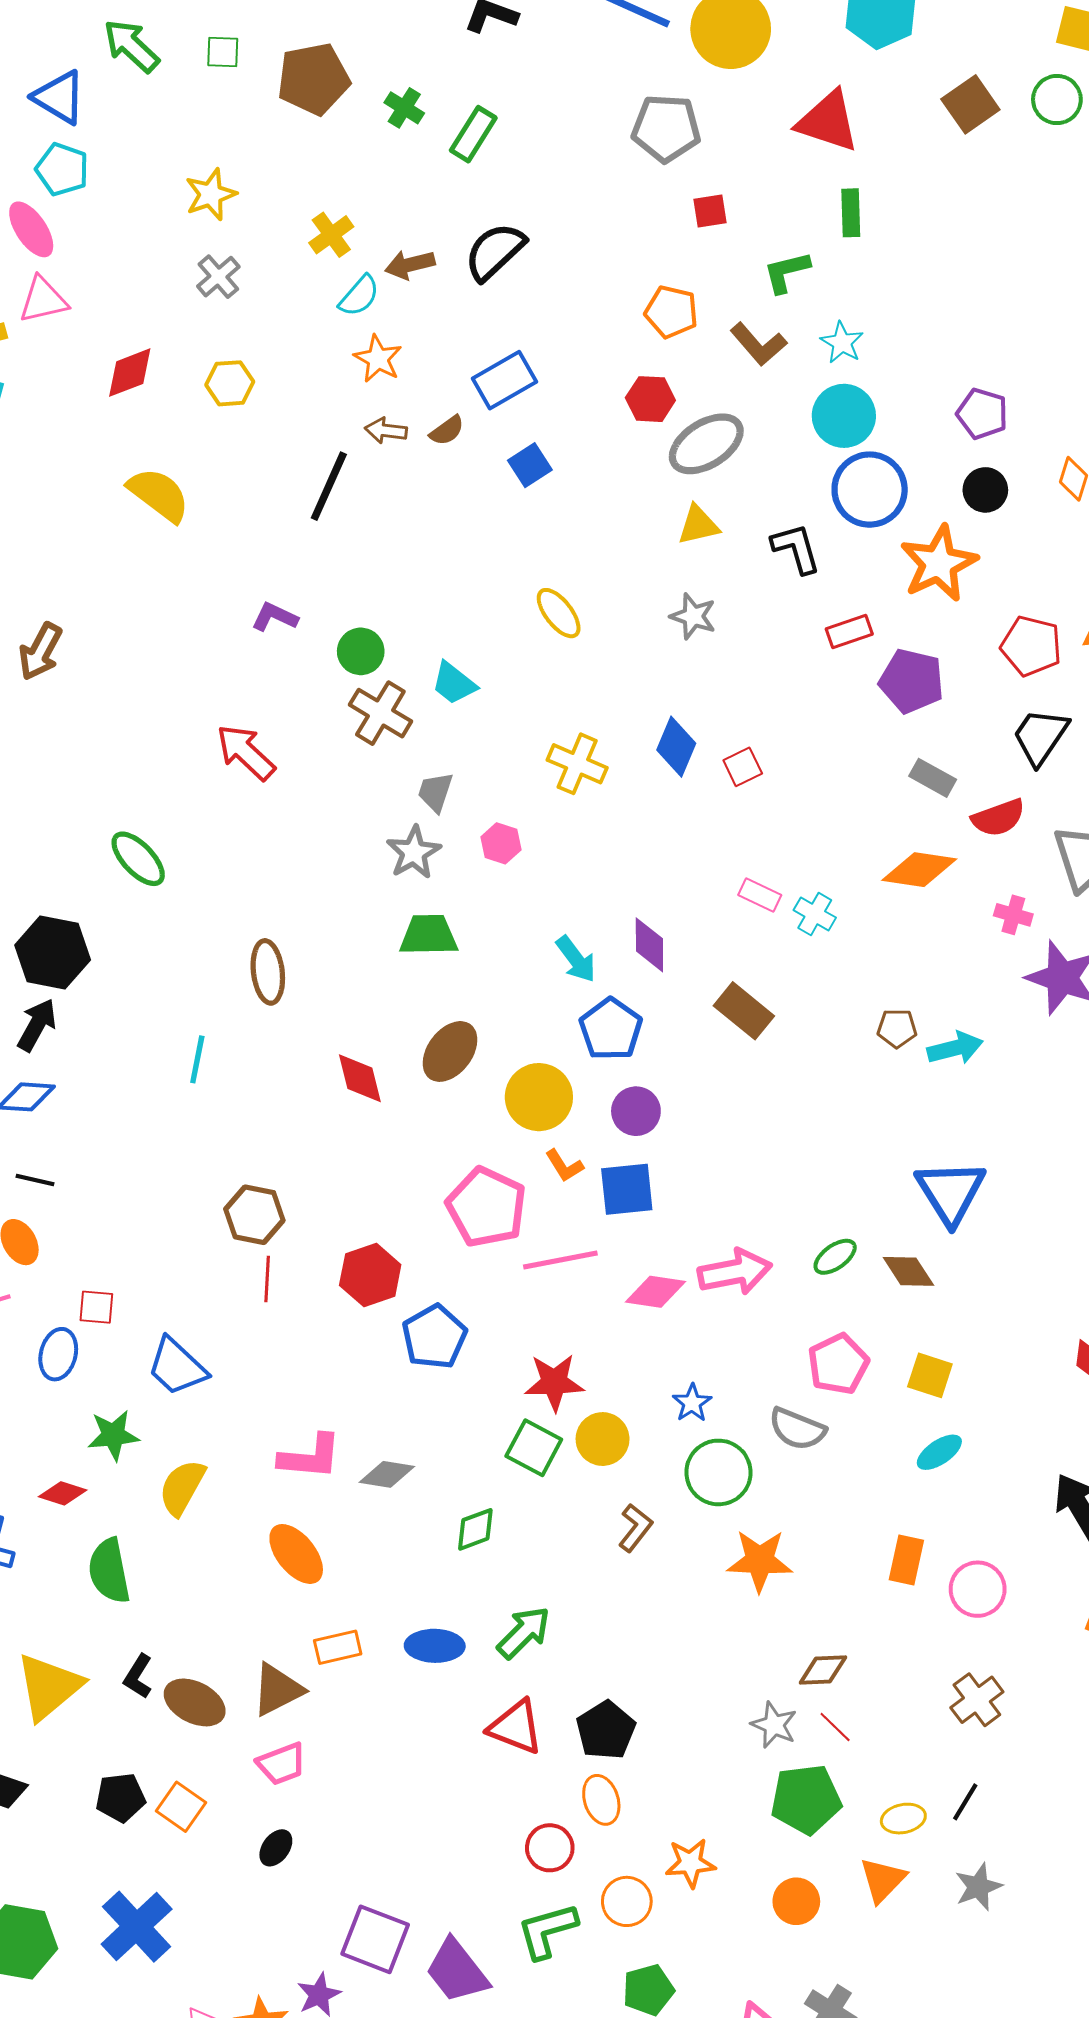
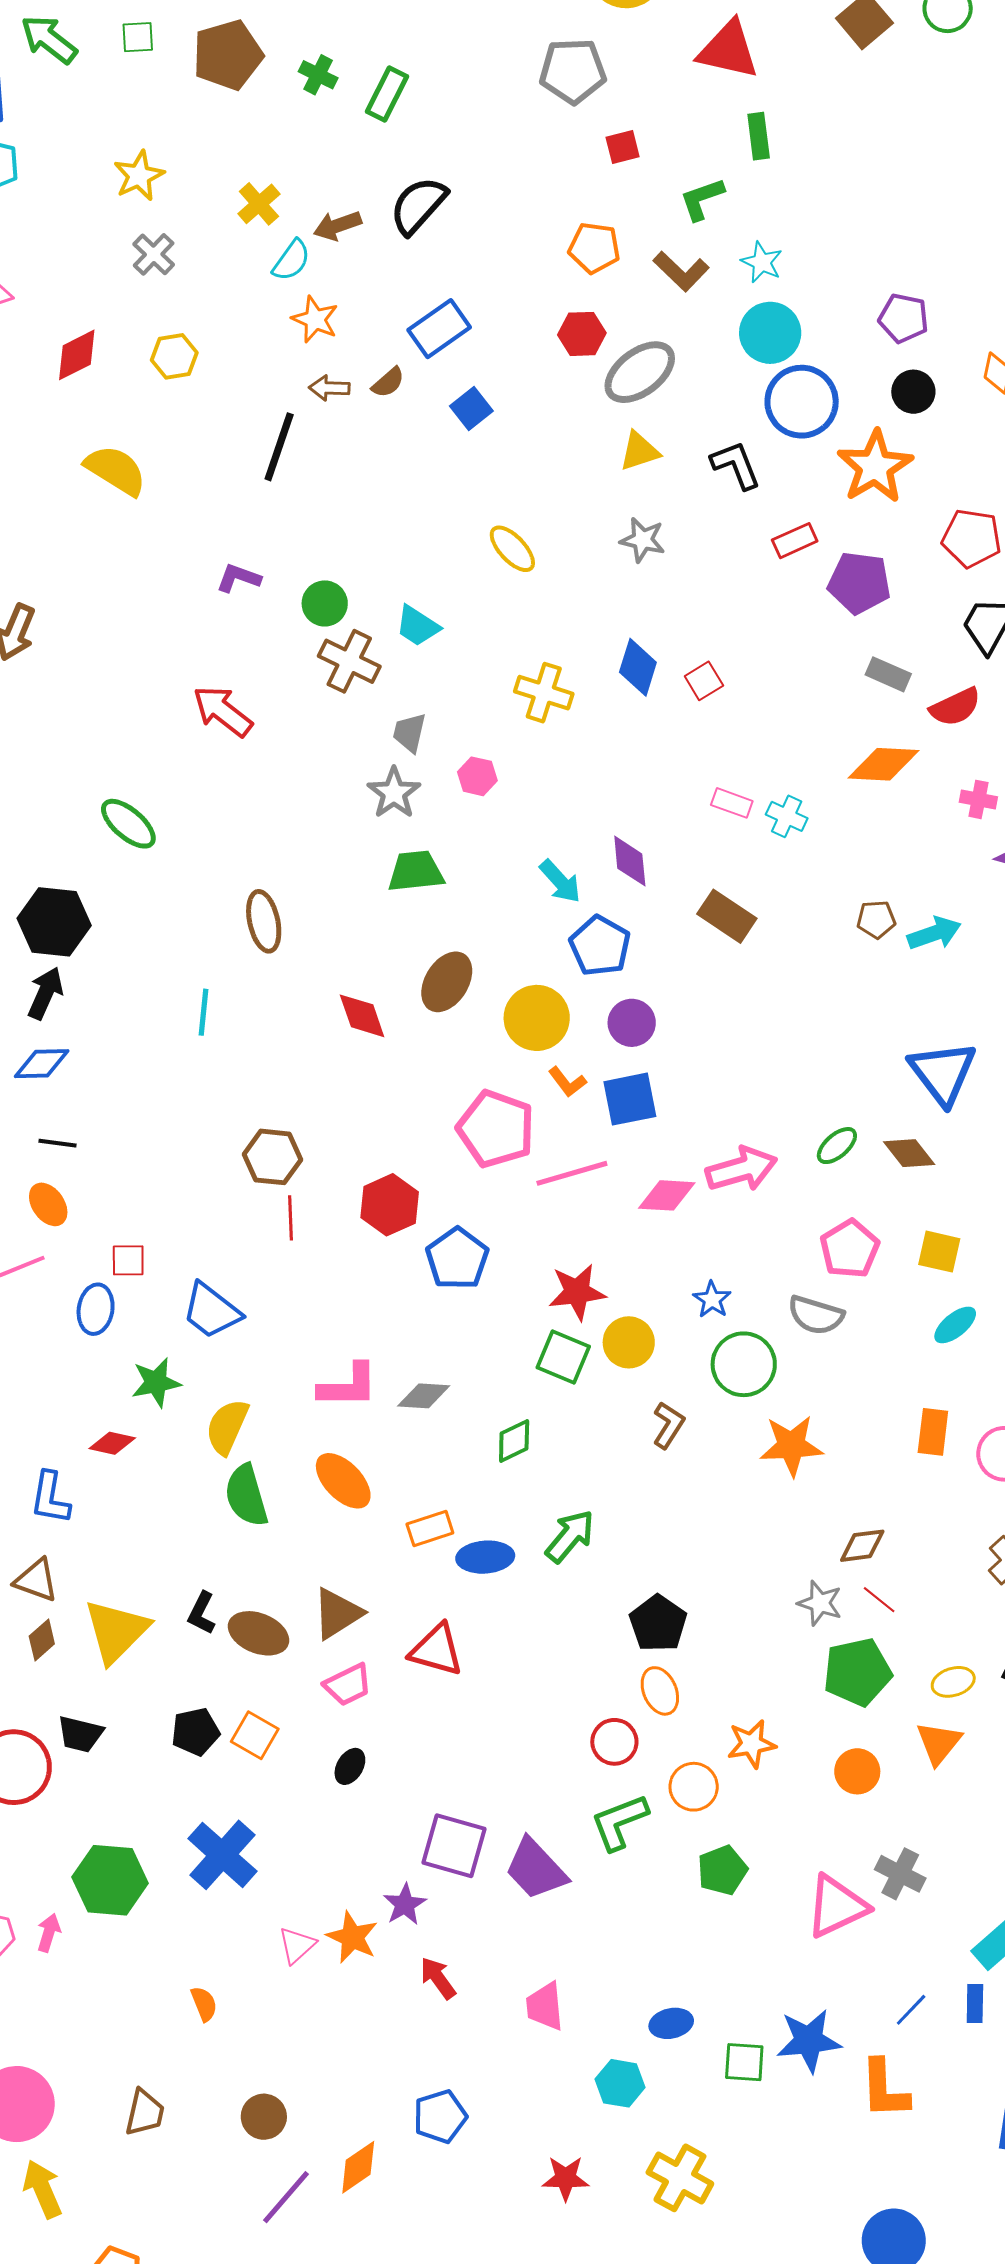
green semicircle: (109, 1571) -> (246, 1495), moved
orange rectangle: (338, 1647) -> (430, 1529), moved
red triangle: (516, 1727) -> (436, 1650), moved

